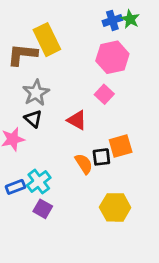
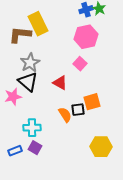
black triangle: (33, 119) -> (28, 82), size x1.5
cyan cross: (39, 182) -> (32, 128), turned 36
blue rectangle: (15, 187) -> (15, 151), moved
yellow hexagon: (115, 207) -> (101, 147), moved

